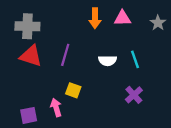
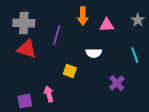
pink triangle: (122, 18) -> (107, 25), moved
purple line: (65, 55) -> (57, 35), moved
cyan line: (135, 59) -> (135, 55), moved
yellow square: (73, 90) -> (70, 71), moved

